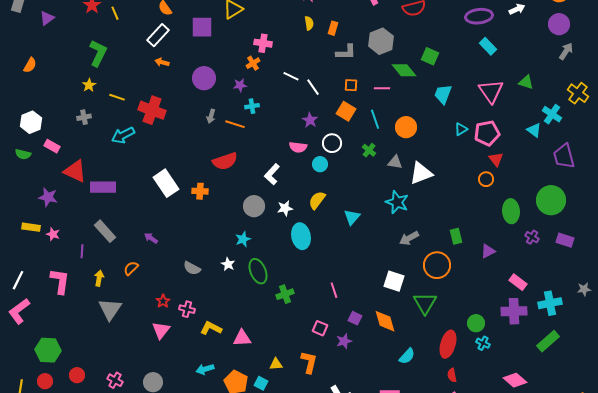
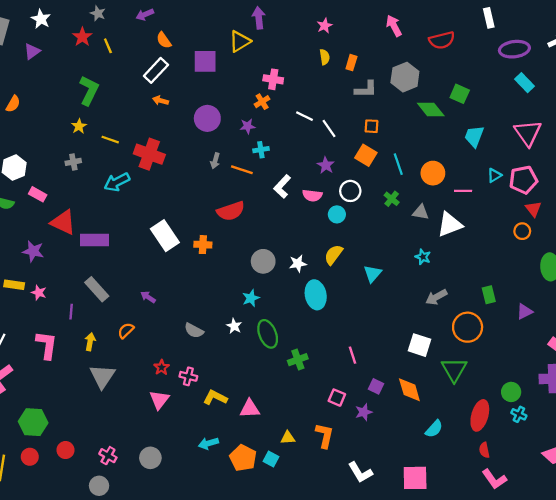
pink line: (382, 88) -> (463, 191), moved
white L-shape: (272, 174) -> (282, 186), moved
cyan star: (397, 202) -> (423, 257), size x0.6

